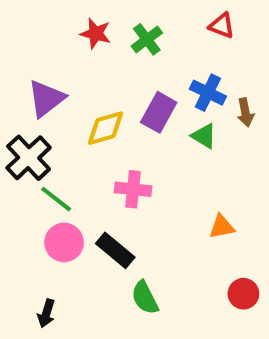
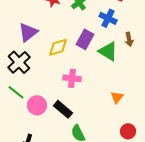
blue cross: (208, 93) -> (108, 18), moved
green triangle: (204, 136) -> (108, 51), size x1.5
green line: (56, 199) -> (16, 92), moved
orange triangle: (222, 227) -> (117, 97), turned -40

